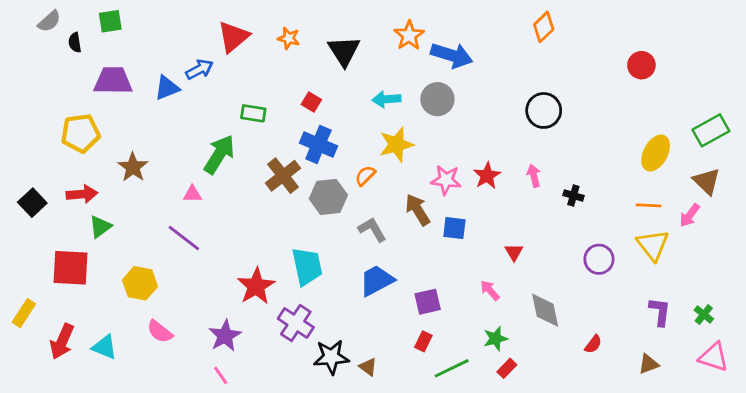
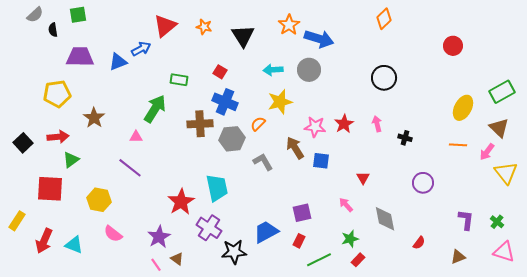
brown cross: (283, 176) -> (200, 124), turned 35
yellow triangle: (653, 245) -> (506, 173), moved
blue trapezoid: (377, 280) -> (266, 232), moved
brown triangle: (368, 367) -> (177, 259), moved

